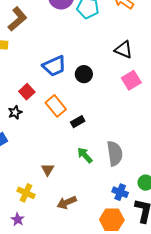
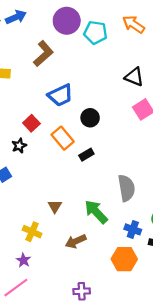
brown L-shape: (17, 19) -> (43, 54), moved
black circle: (84, 74) -> (90, 118), moved
green arrow: (85, 155) -> (96, 212), moved, size x1.4

